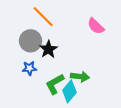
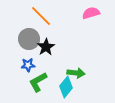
pink semicircle: (96, 26) -> (91, 13), moved, turned 120
green L-shape: (55, 84) -> (38, 82), moved

